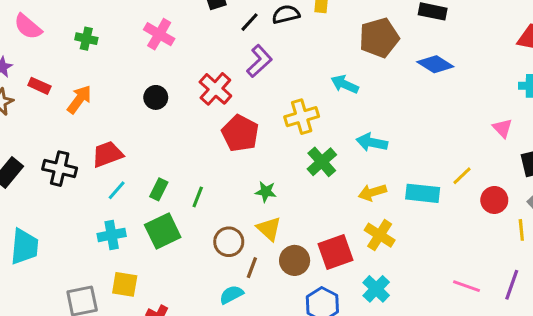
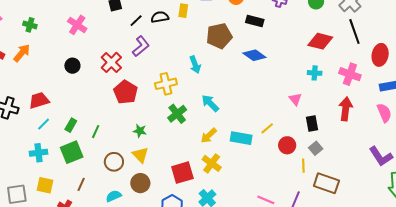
cyan arrow: (345, 84) -> (195, 65), turned -138
orange arrow: (79, 99) -> (22, 53), moved
cyan arrow: (372, 142) -> (210, 103), turned 30
yellow arrow: (372, 192) -> (209, 136), turned -30
brown circle: (295, 260) -> (140, 183), moved
brown line: (252, 268) -> (81, 184), moved

